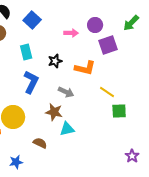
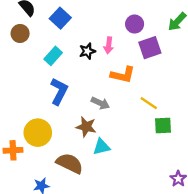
pink arrow: (71, 33) -> (109, 45), moved, turned 96
cyan rectangle: (26, 52) -> (53, 56), turned 56
black star: (55, 61) -> (87, 51), moved
brown semicircle: (40, 143) -> (70, 163), size x1.6

